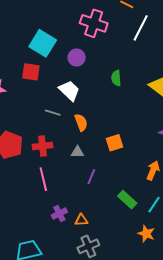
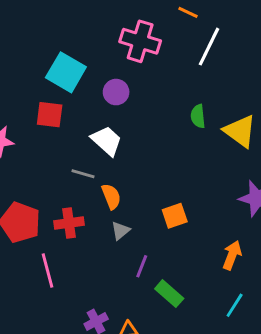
green semicircle: (116, 78) -> (198, 116), moved
orange semicircle: (81, 122) -> (111, 196), moved
gray triangle: (77, 152) -> (120, 231), turned -40
pink line: (43, 179) -> (47, 270), moved
green rectangle: (127, 200) -> (169, 294), moved

